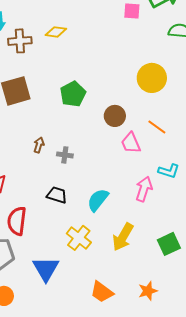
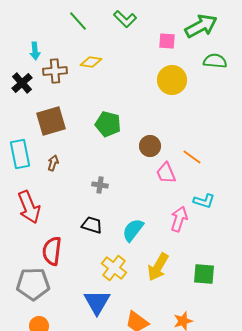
yellow circle: (152, 78) -> (172, 80), moved
green pentagon: (73, 94) -> (108, 124), turned -30
brown arrow: (39, 145) -> (53, 163), moved
green square: (169, 244) -> (204, 274), turned 30
blue triangle: (46, 269) -> (97, 302), moved

